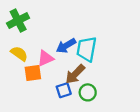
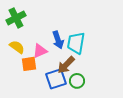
blue arrow: (66, 46) -> (58, 40), turned -78
blue square: (64, 90) -> (56, 79), size x1.5

